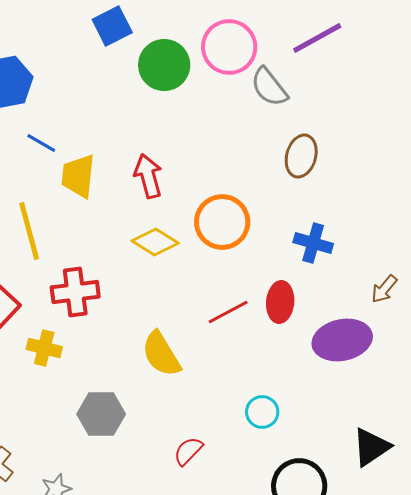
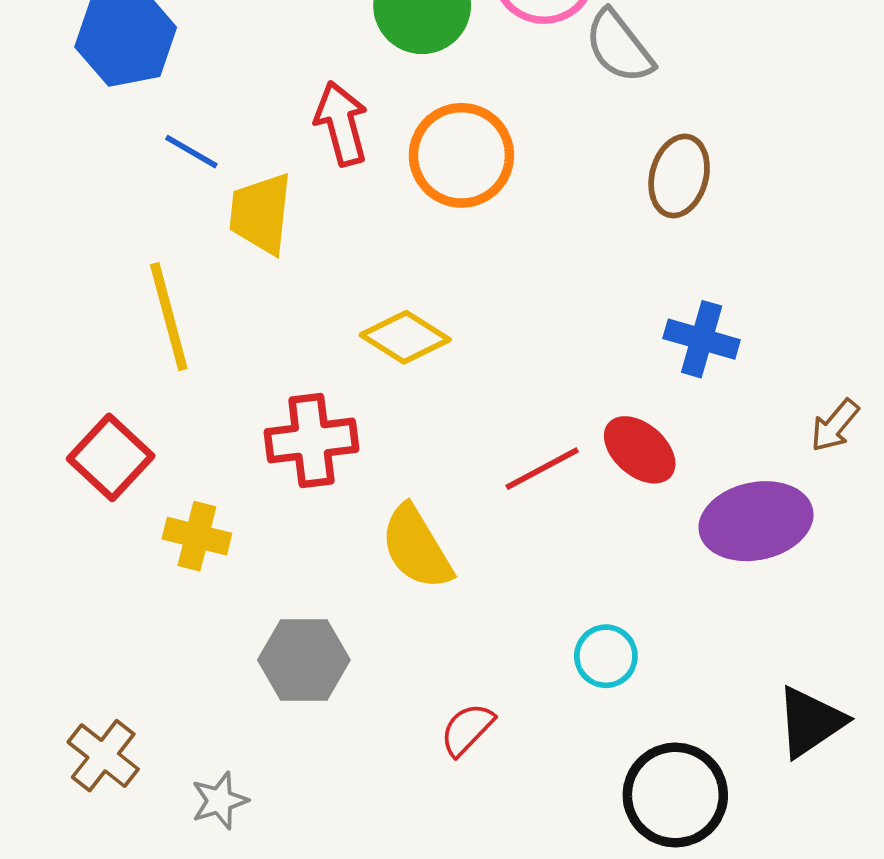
red arrow: (148, 176) -> (341, 123), moved
orange circle: (222, 222) -> (461, 155), moved
red cross: (75, 292) -> (311, 440), moved
red ellipse: (280, 302) -> (640, 450), turned -54

